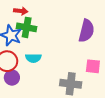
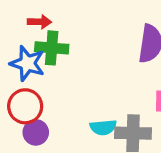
cyan semicircle: (33, 58) -> (103, 127), moved

